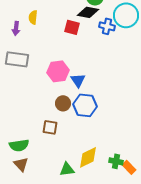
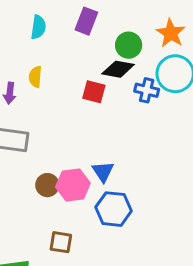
pink hexagon: (58, 71) -> (73, 185), moved
brown circle: (63, 103) -> (47, 185), moved

